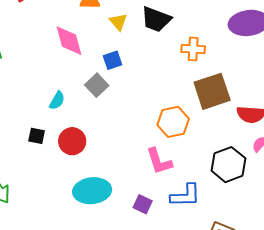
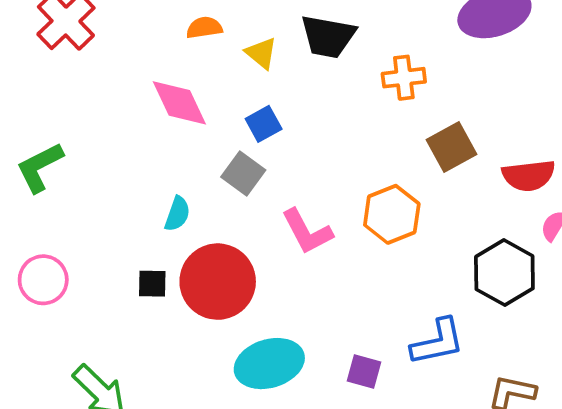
brown square: (212, 91) -> (451, 147), size x0.7
red circle: (72, 141) -> (218, 282), size x1.5
pink L-shape: (159, 161) -> (307, 232), moved

